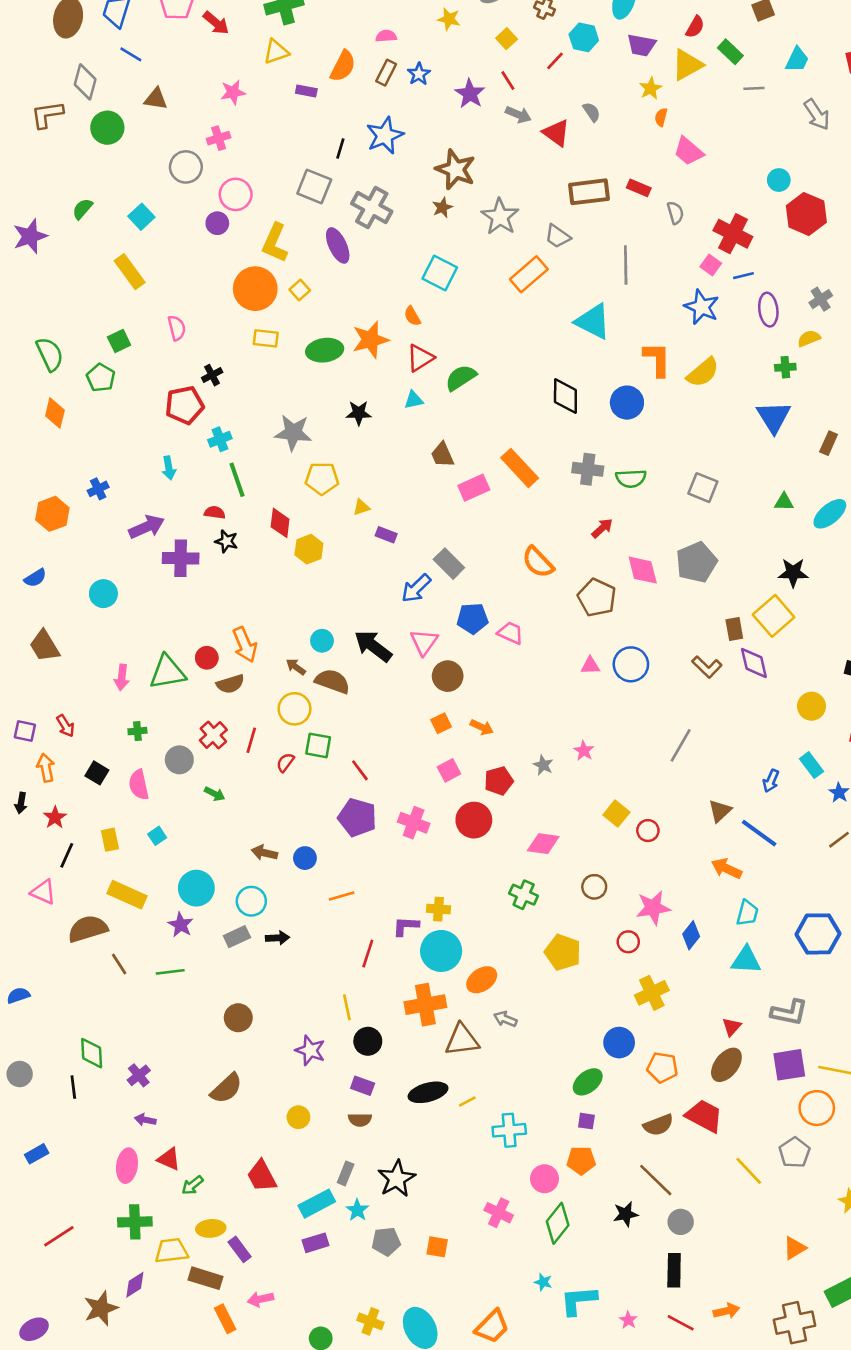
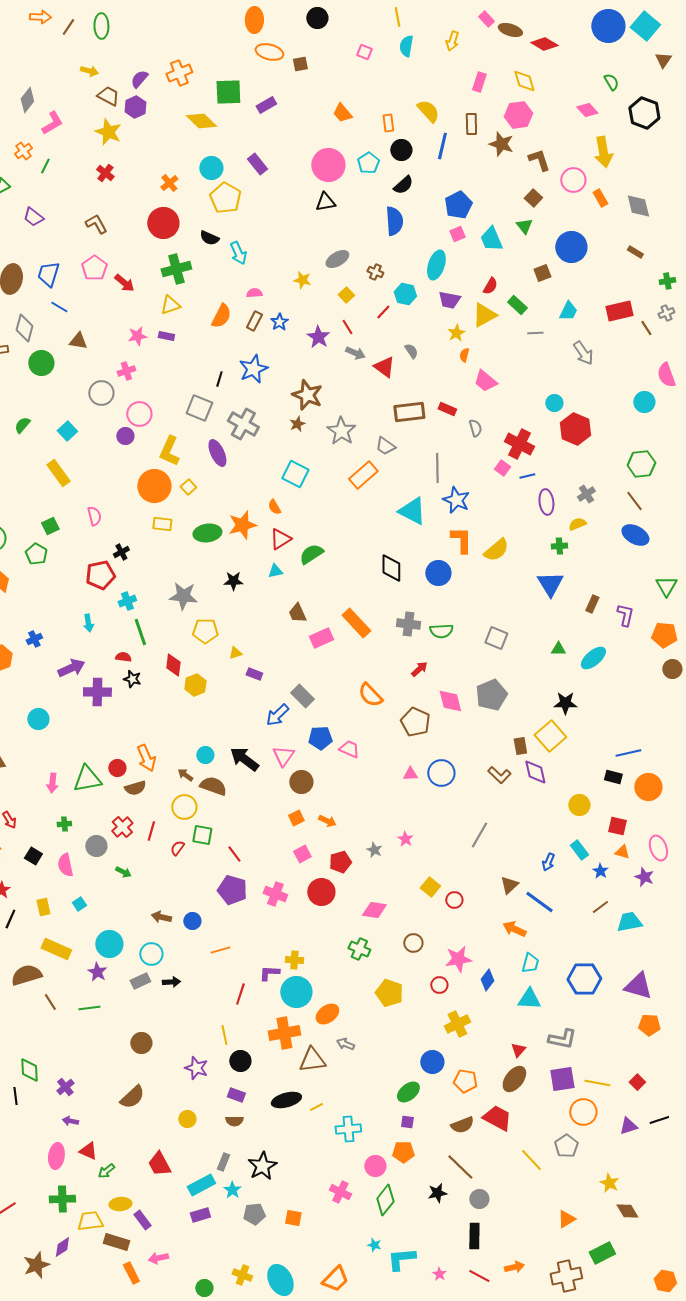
purple rectangle: (306, 91) -> (166, 336), moved
blue star: (702, 307) -> (456, 500), moved

